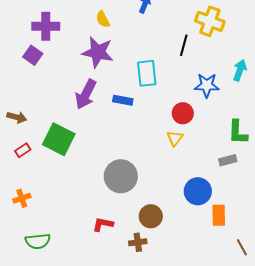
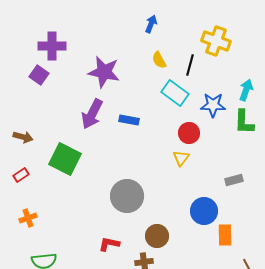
yellow semicircle: (103, 19) -> (159, 60), moved
cyan rectangle: (147, 73) -> (175, 93), moved, turned -48
green L-shape: (238, 132) -> (244, 122), moved
red rectangle: (23, 150) -> (21, 175), moved

